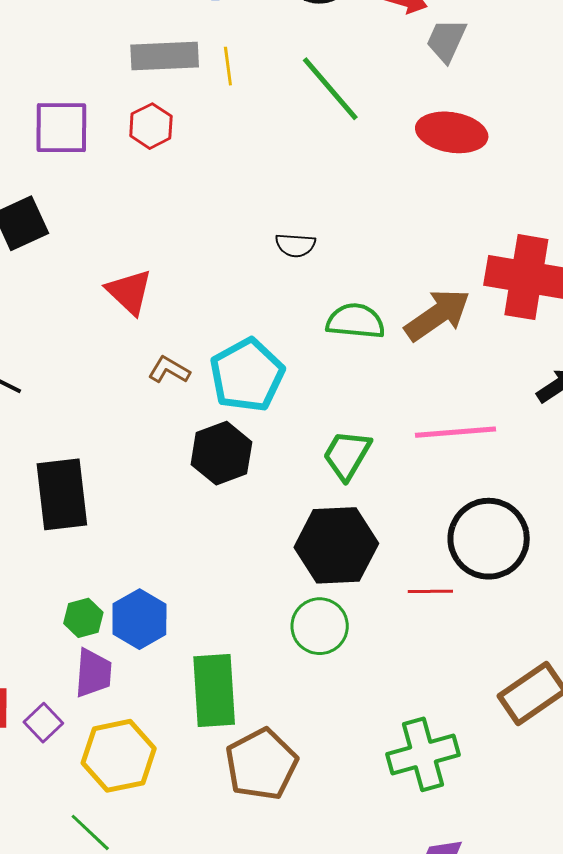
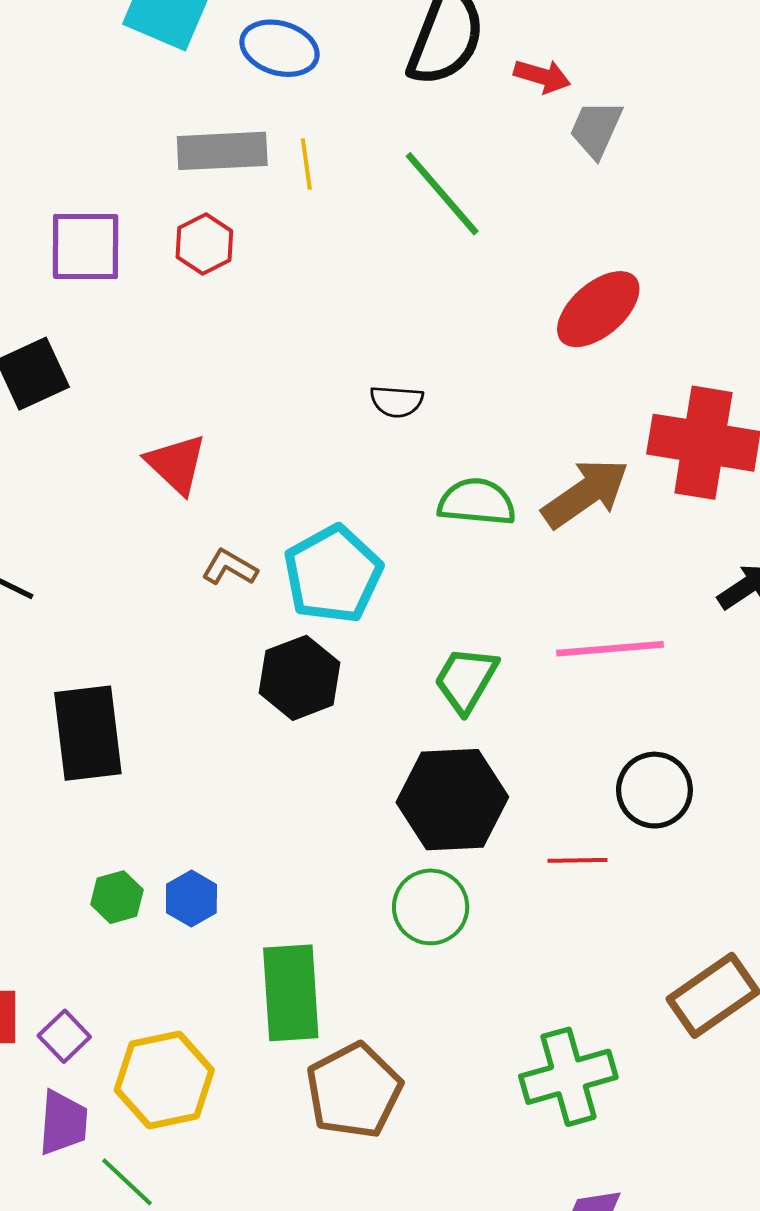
red ellipse: (452, 132) -> (598, 309), moved, turned -50
black circle: (489, 539) -> (654, 790), size x0.7
blue hexagon: (139, 619) -> (191, 899), size x0.7
purple trapezoid: (93, 673) -> (63, 1123), moved

